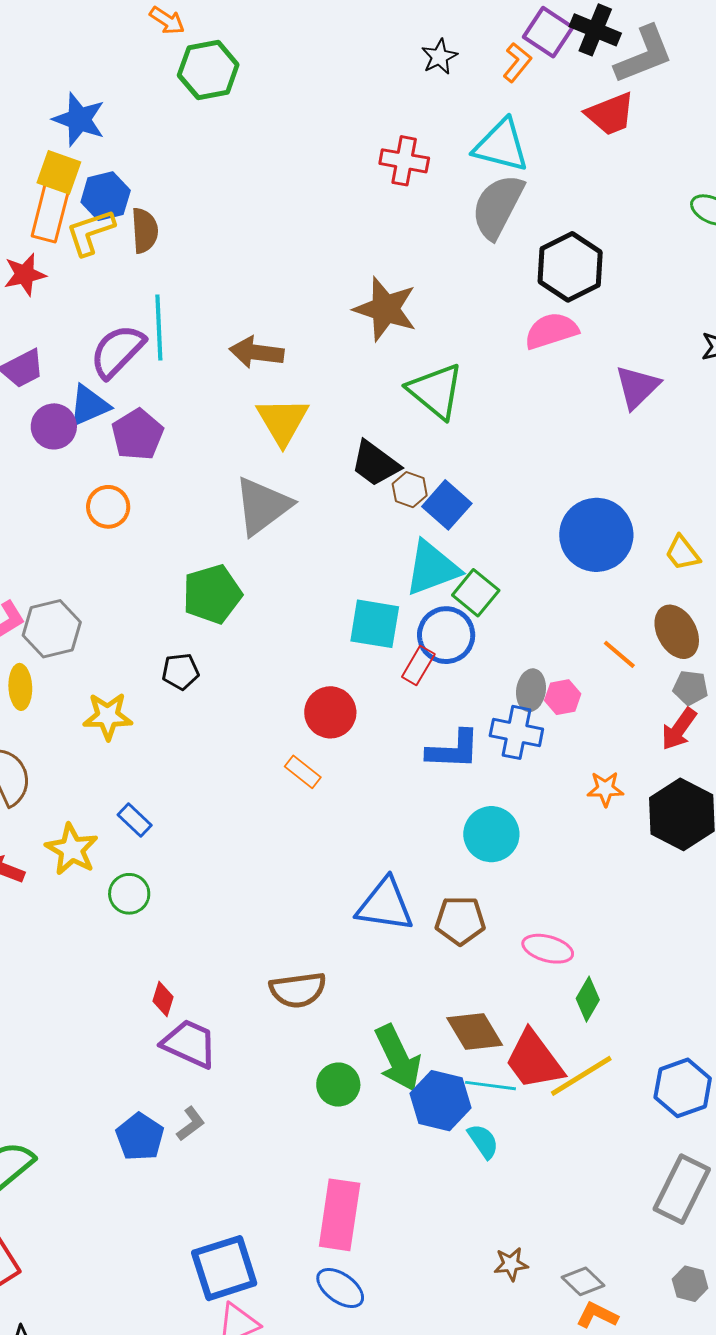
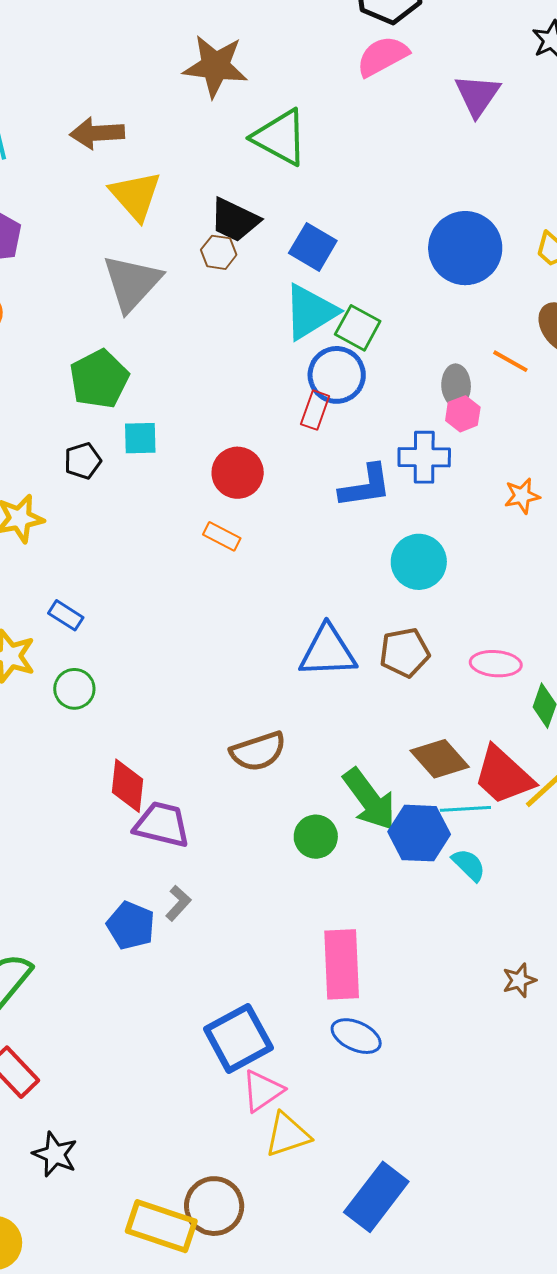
brown hexagon: (410, 490) -> (219, 252), moved
cyan square: (375, 624) -> (140, 438), moved, size x0.7
gray ellipse: (531, 690) -> (456, 385), moved
red diamond: (163, 999) -> (128, 786), size x1.6

